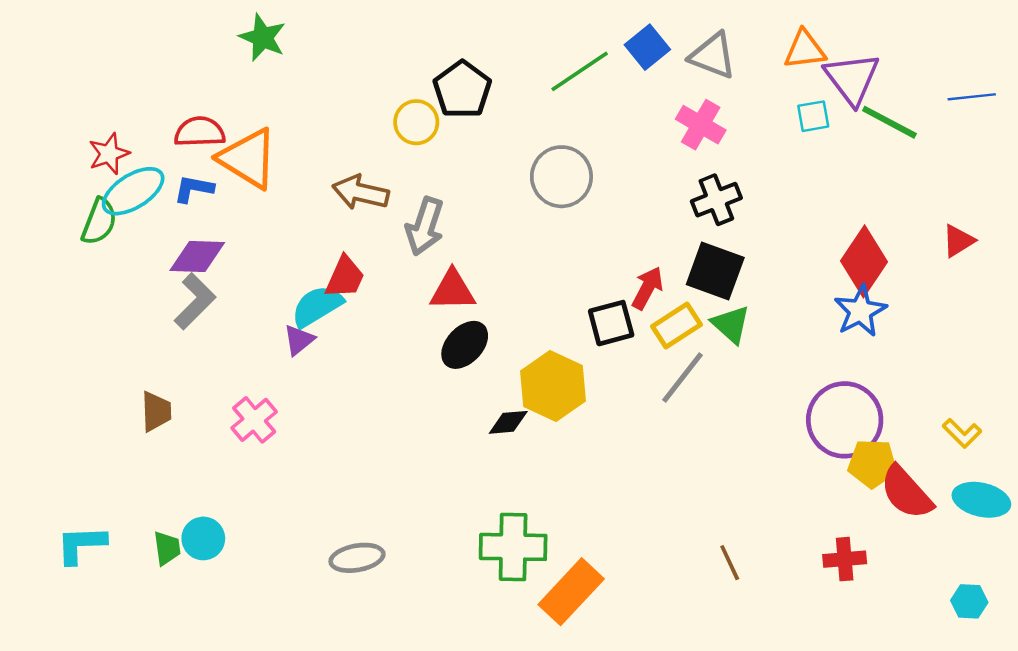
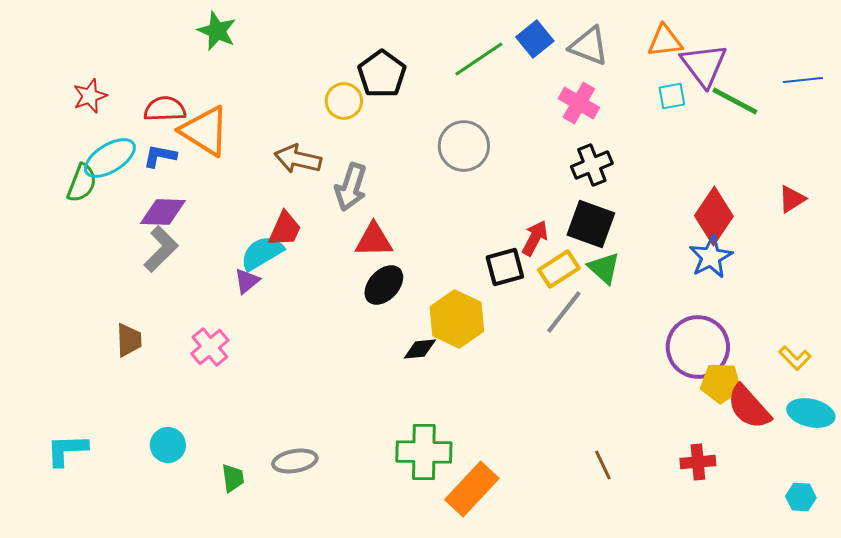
red star: (109, 154) -> (90, 96), moved
green trapezoid: (167, 548) -> (233, 478), moved

